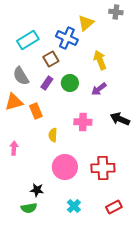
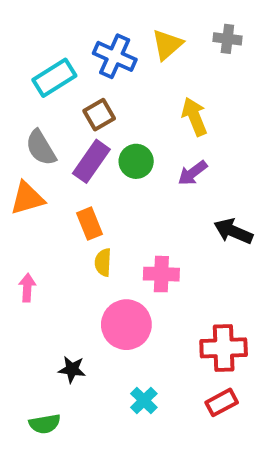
gray cross: (116, 12) -> (227, 39), moved
blue cross: (67, 38) -> (115, 56), moved
purple rectangle: (47, 83) -> (91, 161), size x1.5
orange rectangle: (36, 111) -> (89, 224), moved
pink cross: (83, 122) -> (161, 274), moved
red cross: (103, 168) -> (224, 348), moved
green semicircle: (29, 208) -> (45, 424), moved

